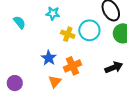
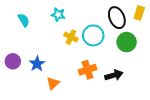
blue star: (49, 58) -> (37, 64), moved
orange cross: (72, 66) -> (88, 70), moved
purple circle: (15, 83) -> (13, 61), moved

